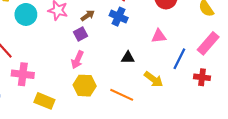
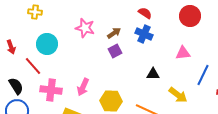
cyan circle: (26, 14) -> (47, 44), moved
purple square: (80, 34) -> (115, 51), moved
pink arrow: (77, 60) -> (83, 87), moved

